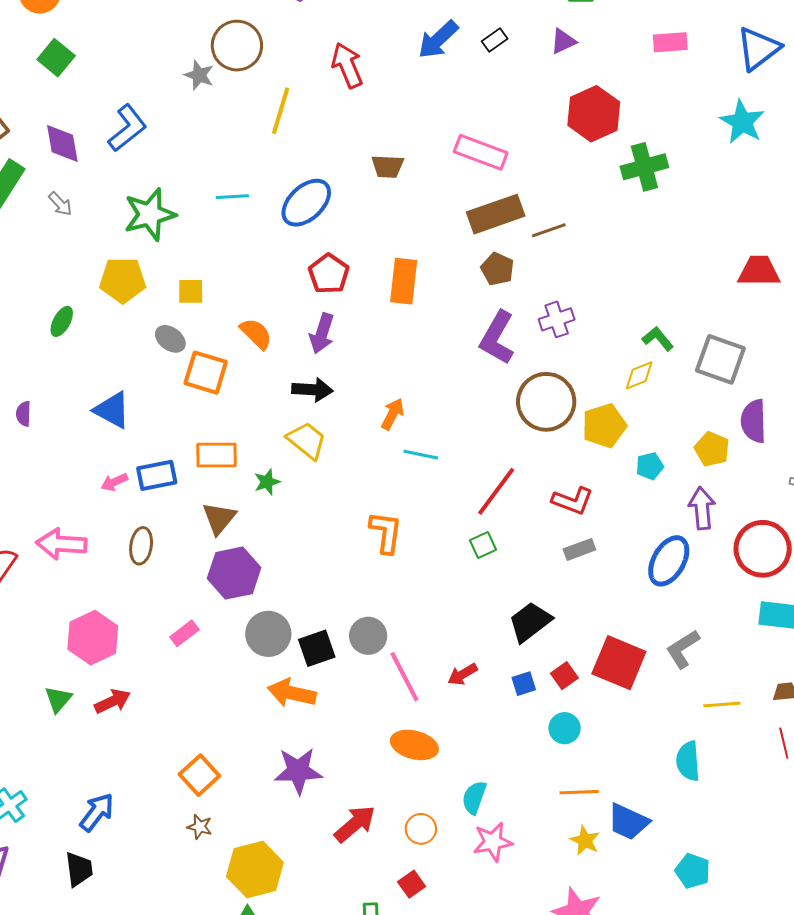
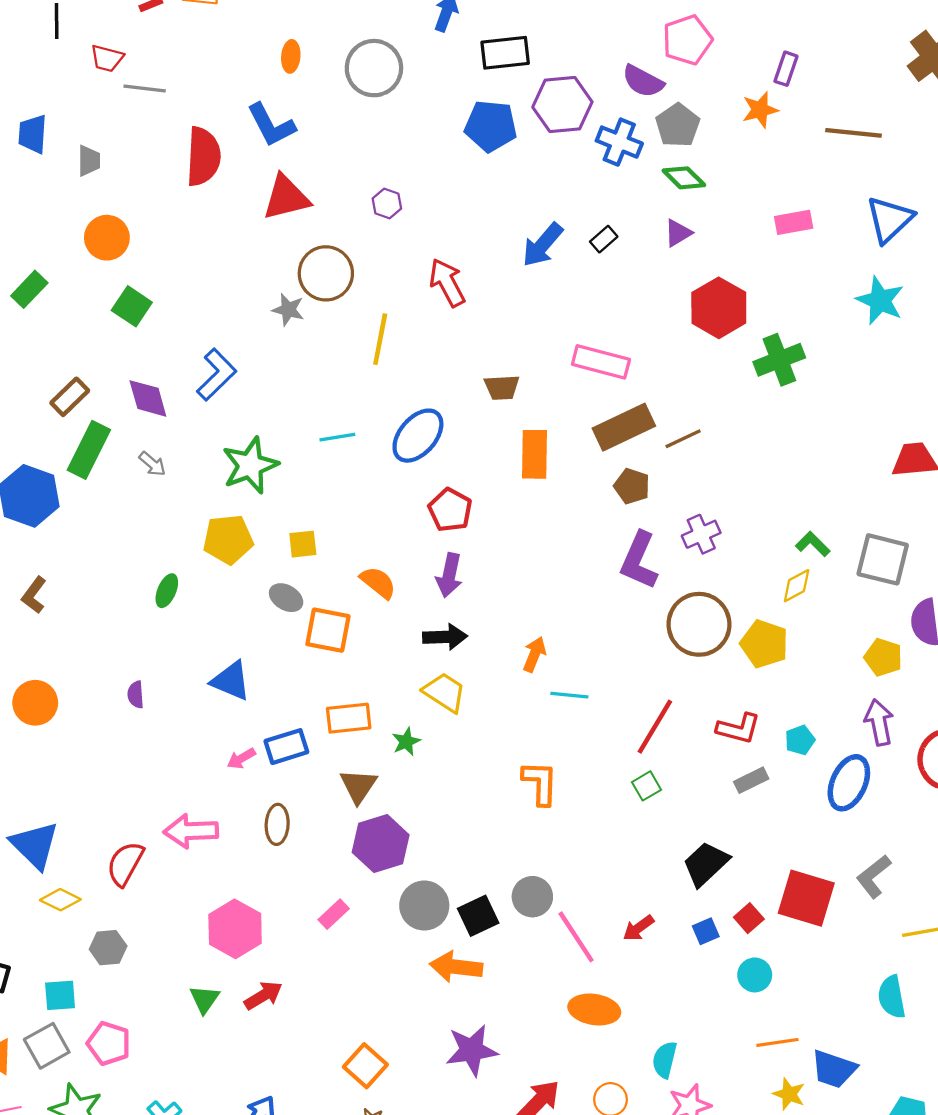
orange rectangle: (404, 281) -> (534, 454), moved
yellow pentagon: (604, 426) -> (764, 644), turned -30
cyan pentagon: (650, 466) -> (800, 740), moved

